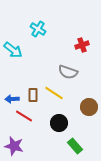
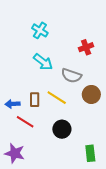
cyan arrow: (13, 50) -> (43, 62), moved
brown circle: (89, 107) -> (91, 94), moved
green rectangle: (75, 146) -> (90, 153), moved, turned 35

